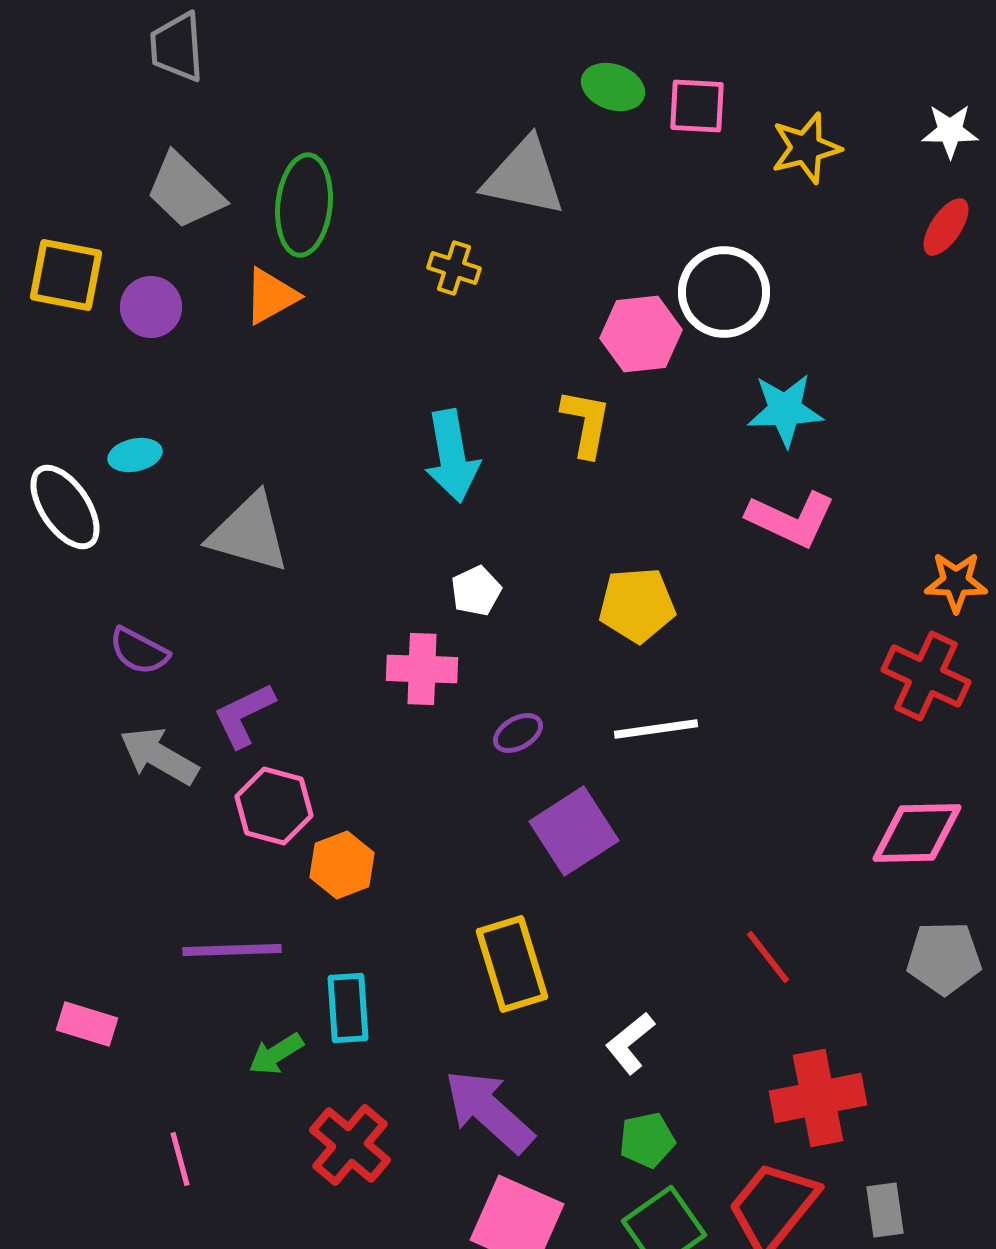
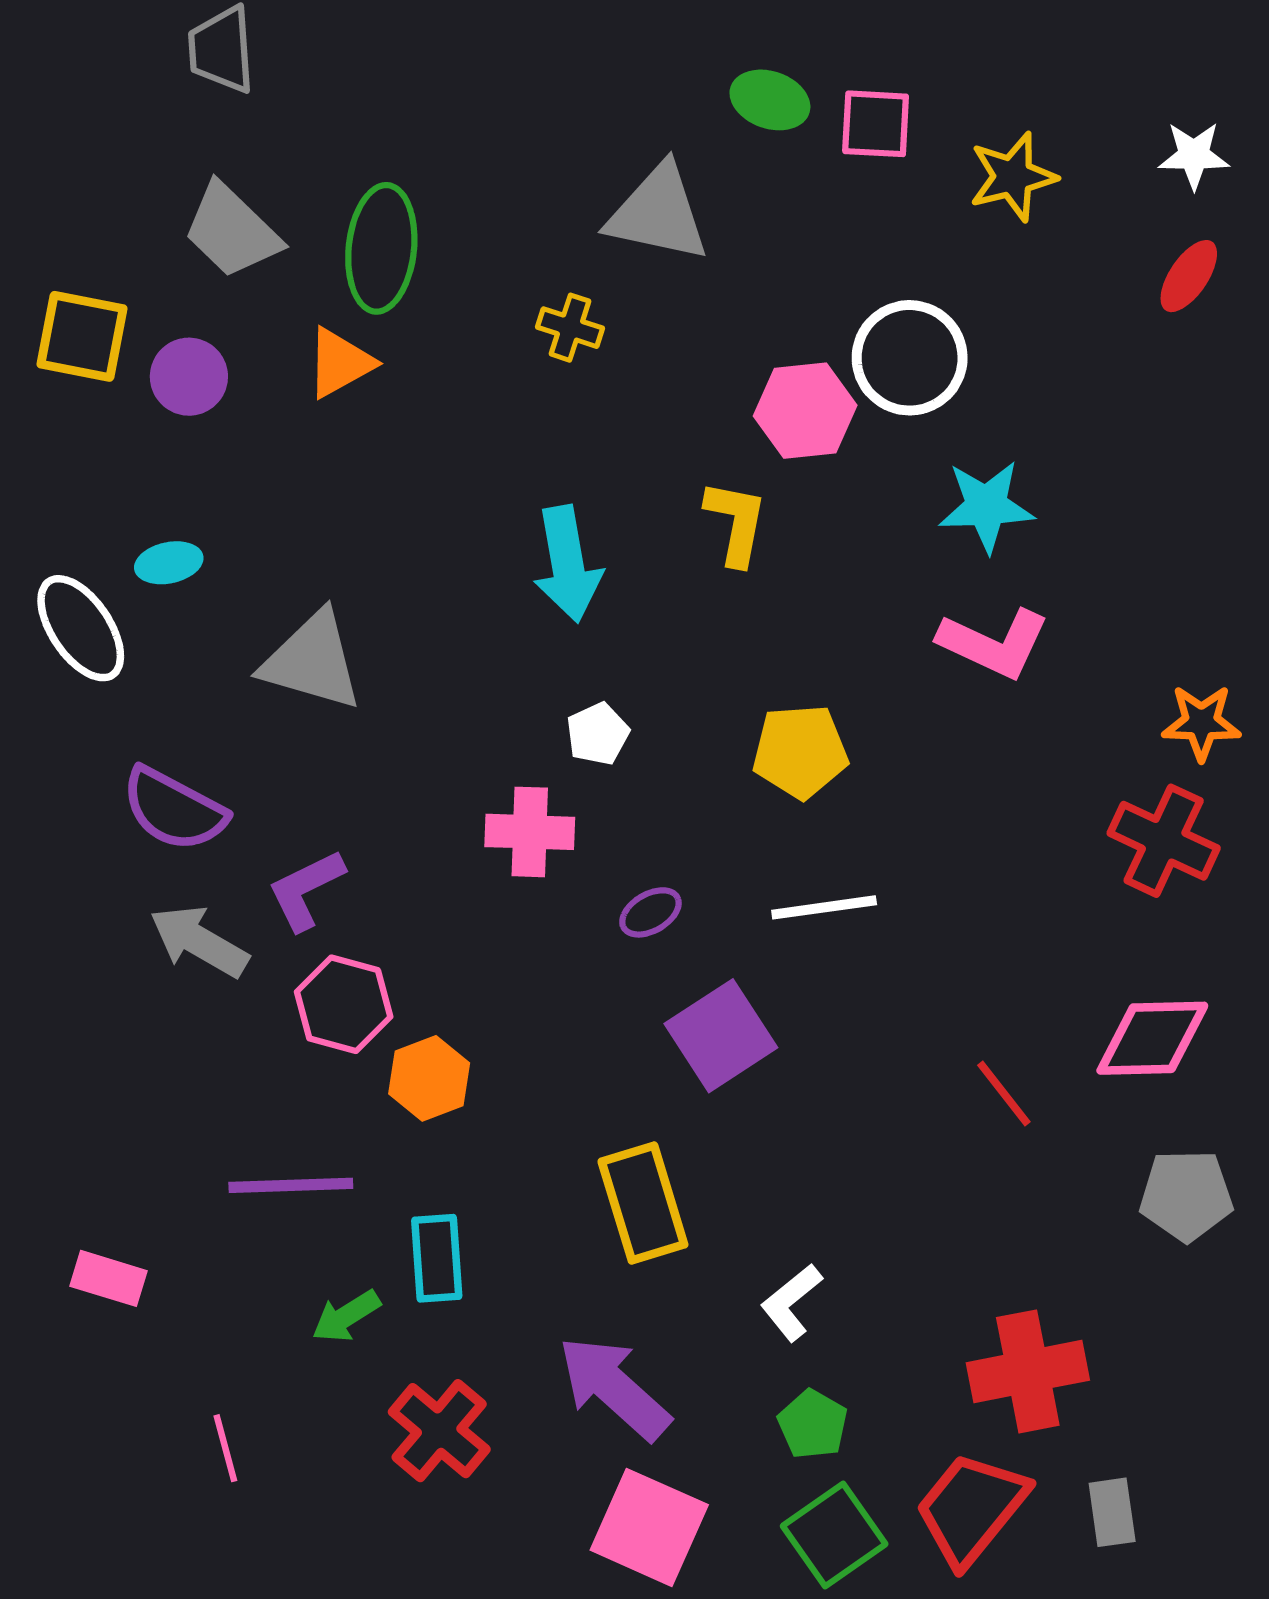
purple semicircle: (139, 651) -> (174, 809), size x1.4
red line: (768, 957) -> (1004, 1094), moved
green pentagon: (647, 1140) -> (813, 1424), turned -30

